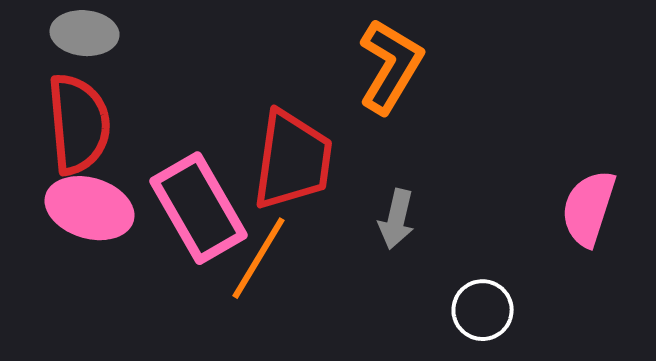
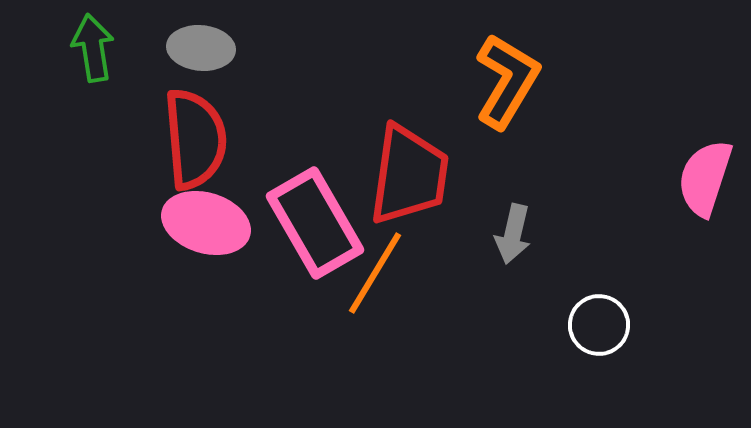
pink semicircle: (589, 208) -> (705, 178), moved

